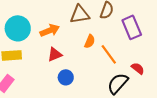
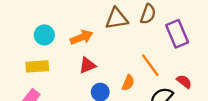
cyan circle: (18, 28) -> (44, 35), size x0.7
orange semicircle: (90, 41) -> (128, 83), moved

